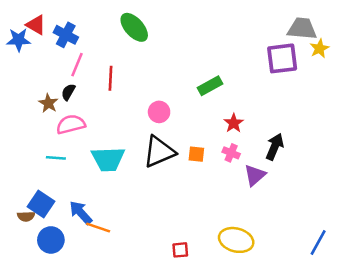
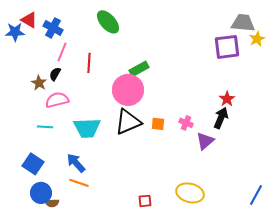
green rectangle: (210, 86) -> (139, 69), moved
pink circle: (159, 112) -> (128, 90), size x1.8
red star: (234, 123) -> (227, 99), moved
blue arrow: (81, 213) -> (76, 163), moved
brown semicircle: (26, 216) -> (52, 203), moved

